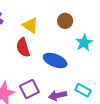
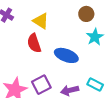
brown circle: (65, 21) -> (86, 14), moved

